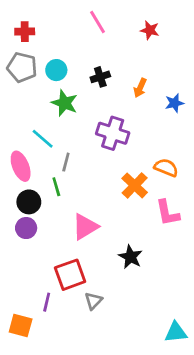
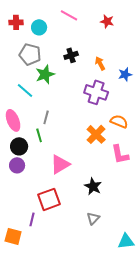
pink line: (98, 22) -> (69, 15), turned -30
gray pentagon: (22, 67) -> (30, 54), moved
cyan circle: (56, 70) -> (39, 27), moved
orange arrow: (140, 88) -> (100, 63), turned 128
green star: (65, 103) -> (45, 74), turned 30
purple cross: (113, 133) -> (96, 92), moved
cyan line: (43, 139) -> (25, 90), moved
gray triangle: (93, 301) -> (93, 218), moved

